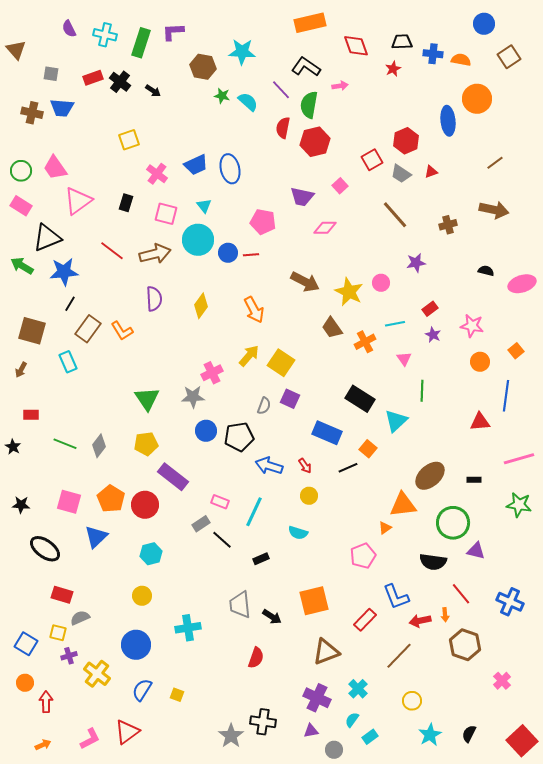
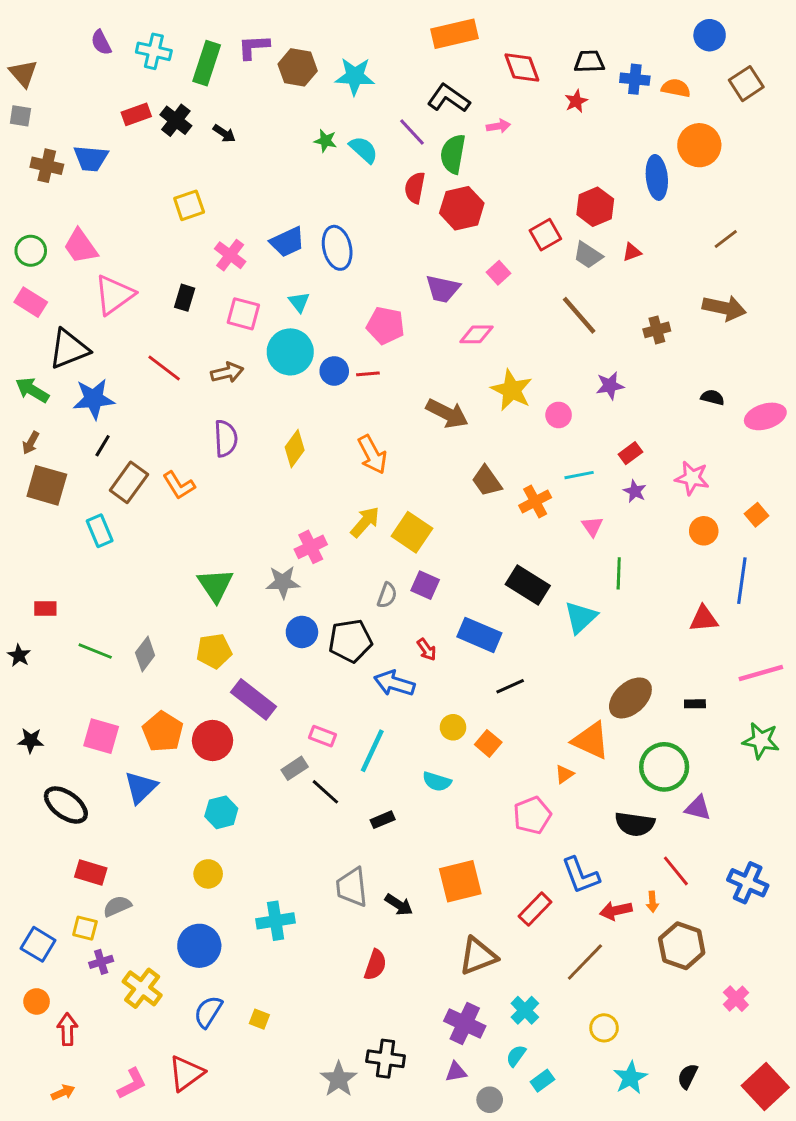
brown hexagon: (203, 67) -> (298, 67), moved
gray square: (51, 74) -> (20, 116), moved
brown arrow: (155, 254) -> (227, 372), size x0.7
yellow star: (349, 292) -> (512, 390), moved
brown arrow: (21, 370) -> (31, 443), moved
orange square: (368, 449) -> (488, 743), moved
red arrow: (305, 466) -> (427, 650), moved
orange triangle: (403, 505) -> (591, 740), turned 32

